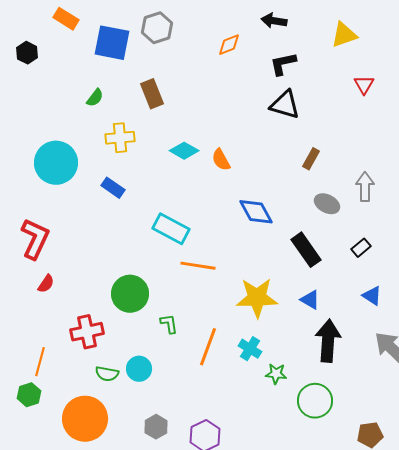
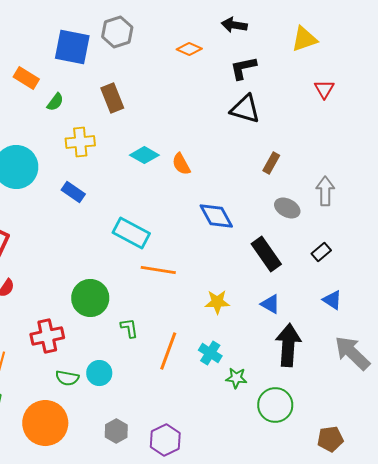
orange rectangle: (66, 19) -> (26, 78), moved
orange diamond: (229, 45) -> (189, 49), turned 45
yellow star: (257, 298) -> (217, 302), size x0.6

